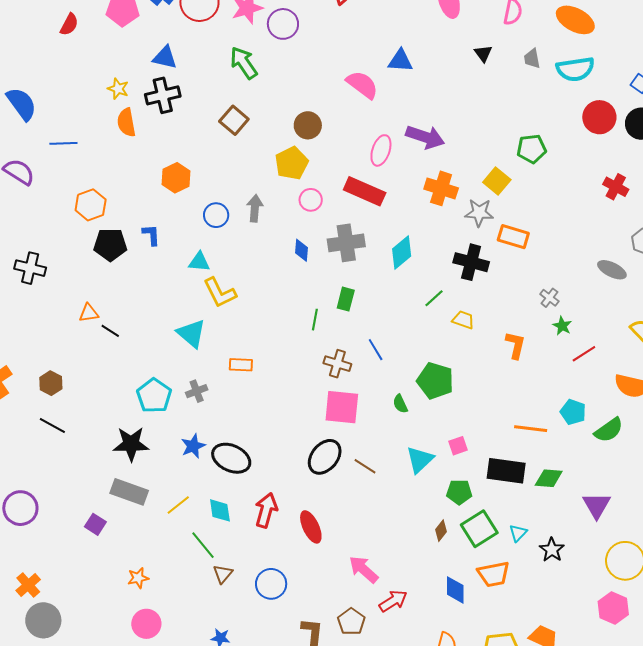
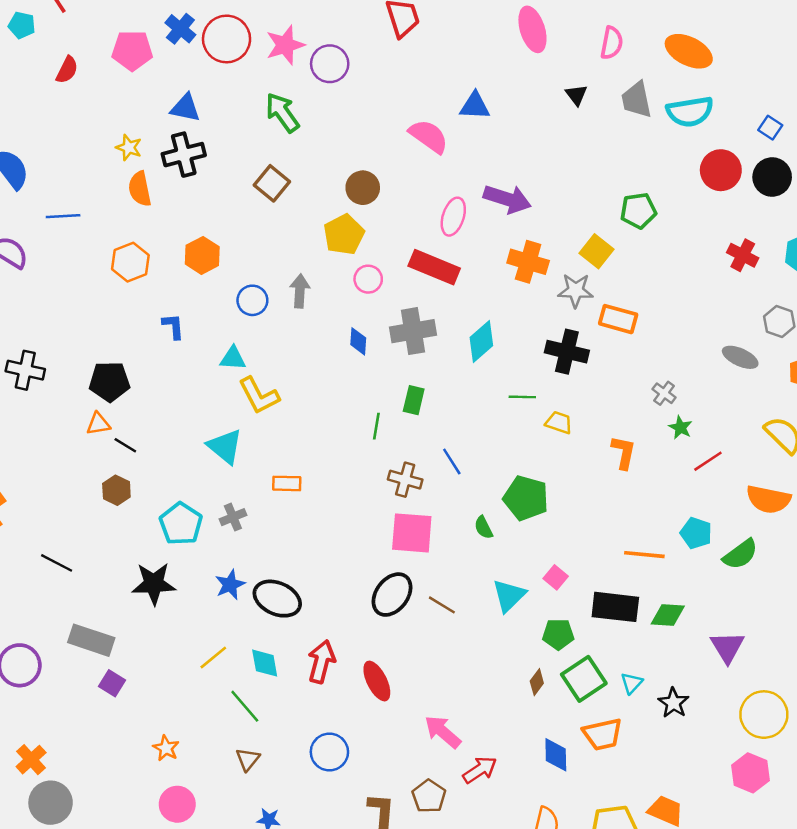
gray trapezoid: (532, 58) -> (636, 100), size x1.5
orange hexagon: (91, 205) -> (130, 262), moved
black pentagon: (110, 245) -> (110, 381), moved
green line: (434, 298) -> (522, 397), turned 45
brown hexagon: (51, 383) -> (116, 490), moved
pink square: (458, 446) -> (556, 577), turned -30
gray rectangle: (129, 492) -> (91, 640), moved
brown triangle: (223, 574) -> (248, 759), moved
orange star: (138, 578) -> (166, 748), turned -30

